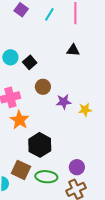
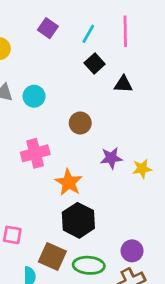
black square: (30, 62) -> (95, 63), moved
brown circle: (43, 87) -> (80, 123), moved
orange star: (20, 120) -> (69, 182), moved

